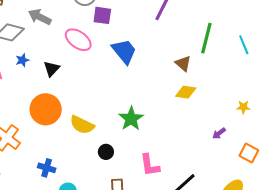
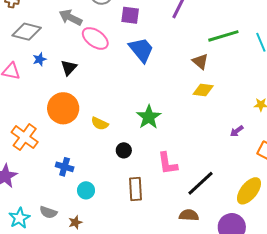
purple square: (102, 15) -> (130, 15), moved
gray arrow: (40, 17) -> (70, 18), moved
green line: (206, 38) -> (223, 36), turned 60
yellow semicircle: (82, 125) -> (100, 124), size x0.7

